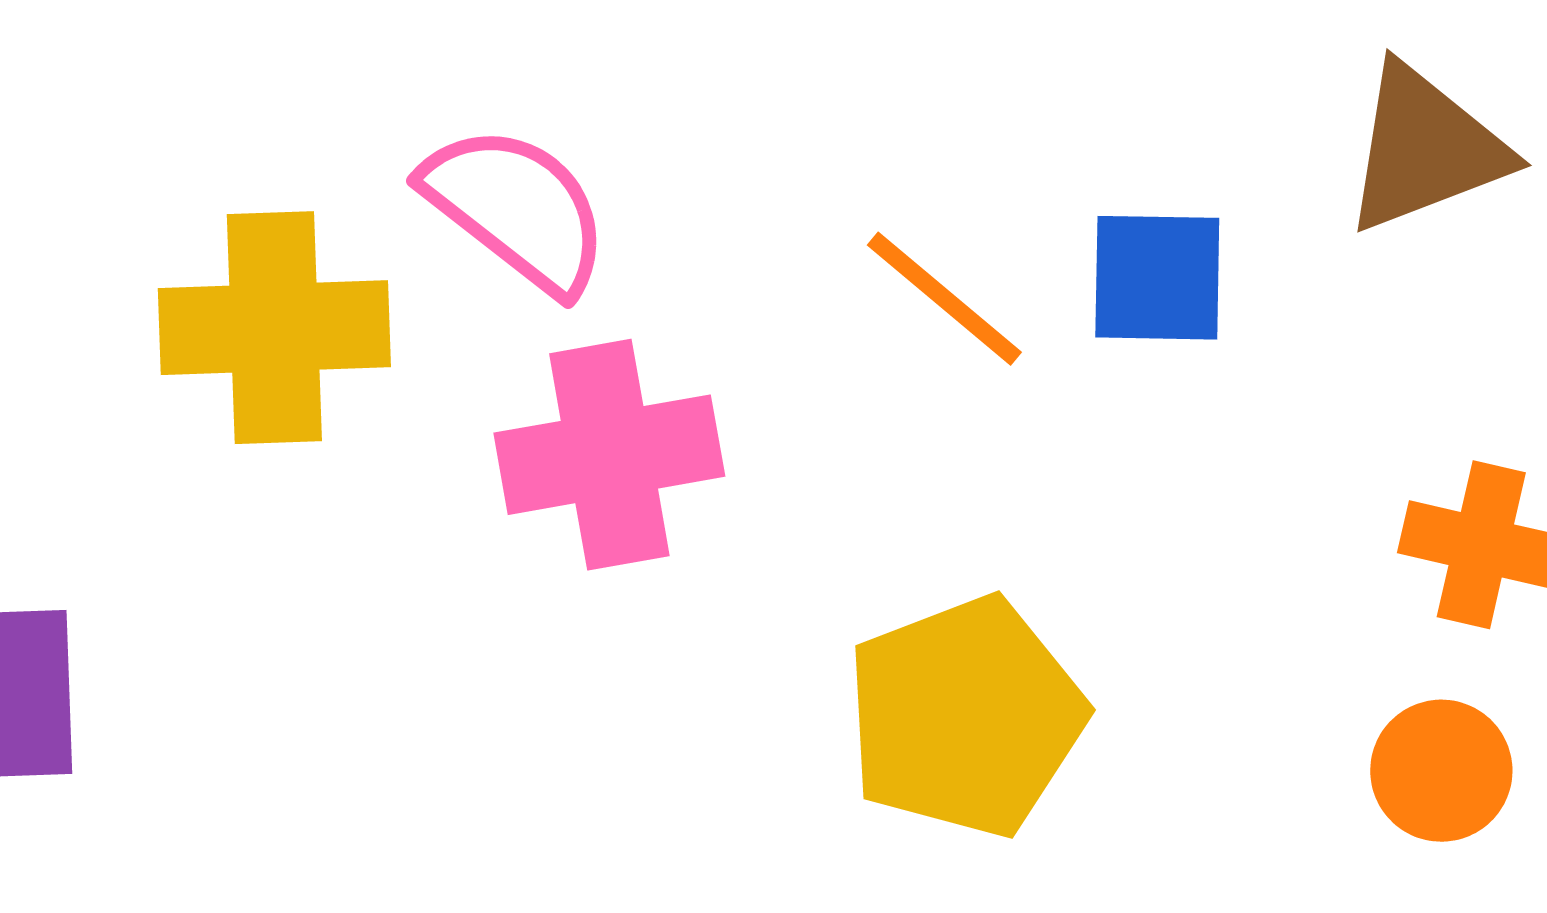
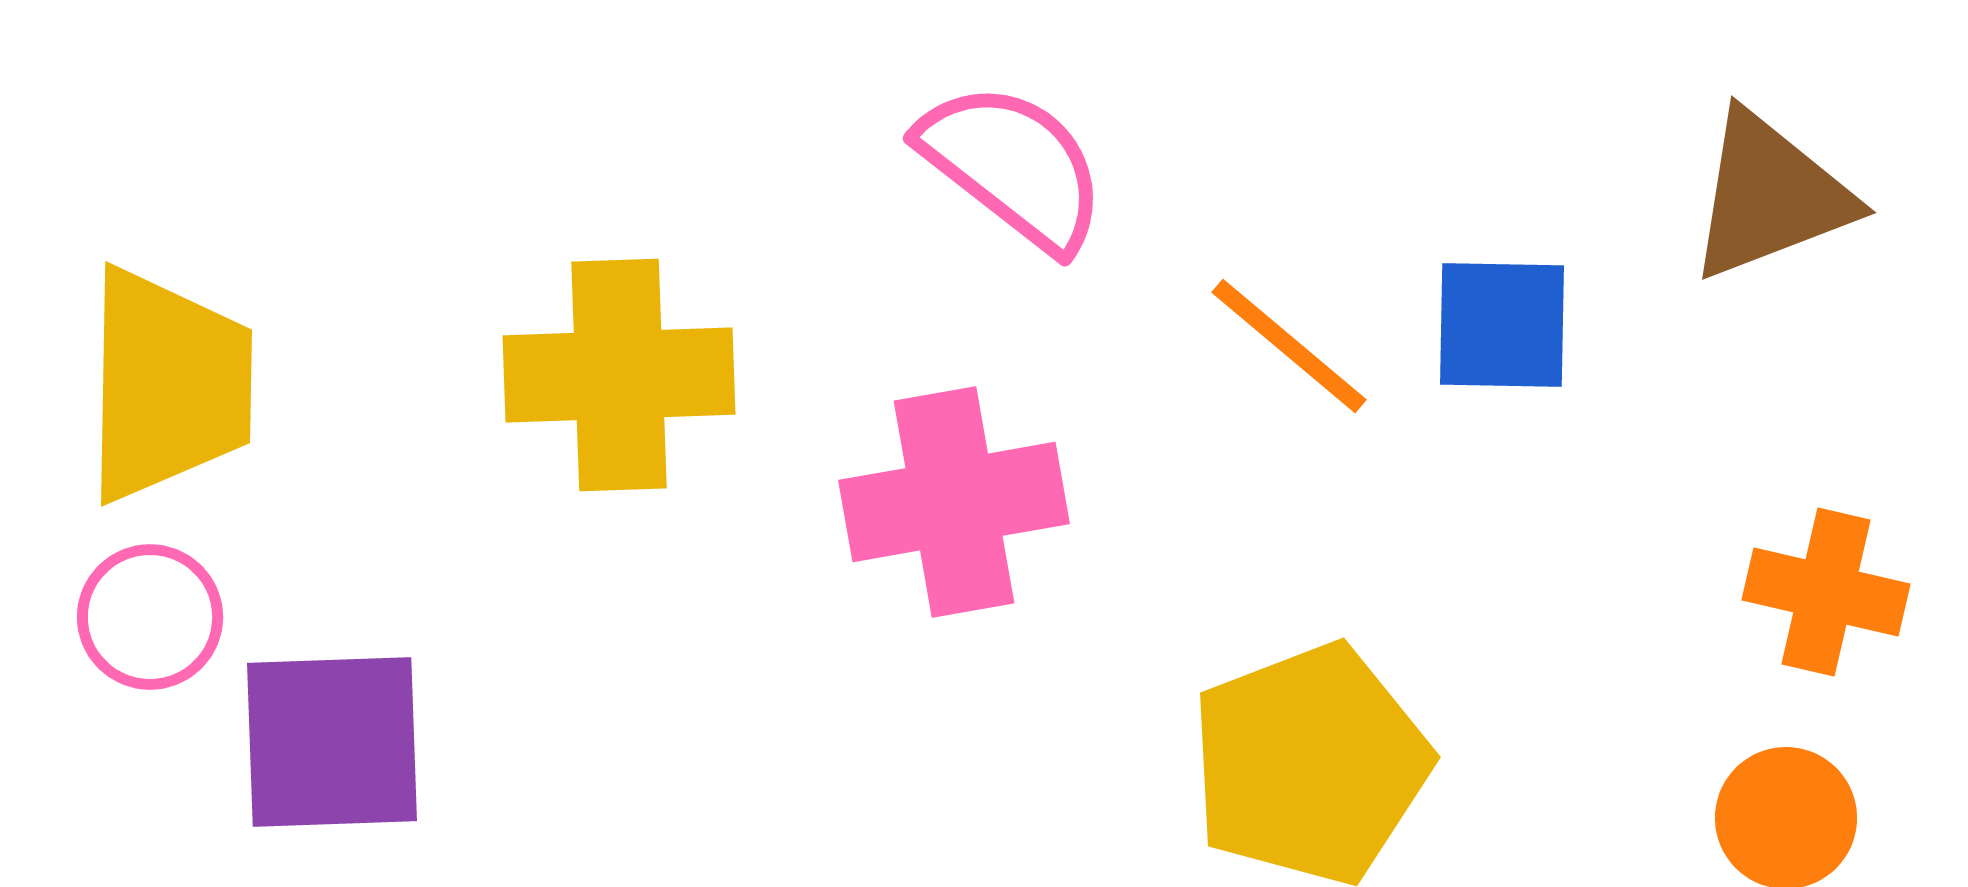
pink semicircle: (516, 209) -> (1013, 166), moved

